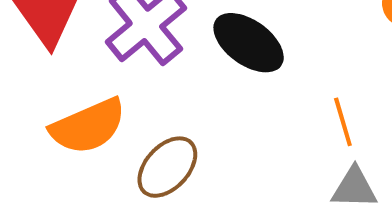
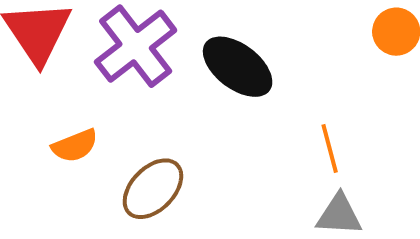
orange semicircle: (88, 126) -> (75, 146), size x0.6

